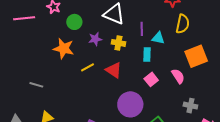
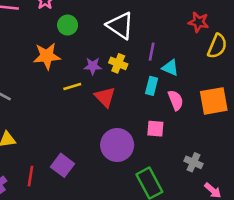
yellow semicircle: (183, 24) -> (217, 46), moved
purple star: (95, 39) -> (93, 66), moved
orange star: (64, 48) -> (47, 56), turned -30
pink semicircle: (178, 76) -> (176, 100), moved
pink square: (151, 79) -> (155, 129), moved, turned 32

